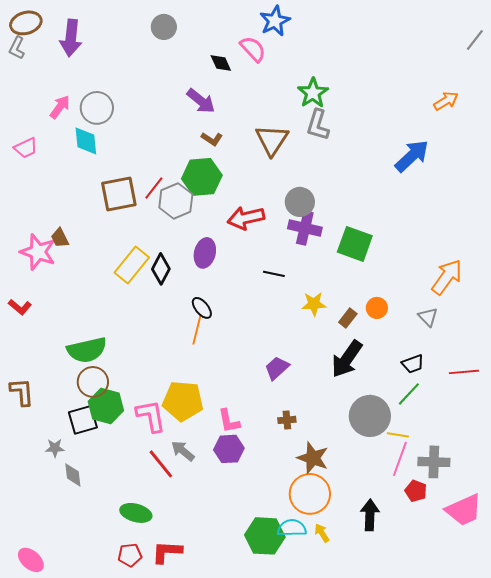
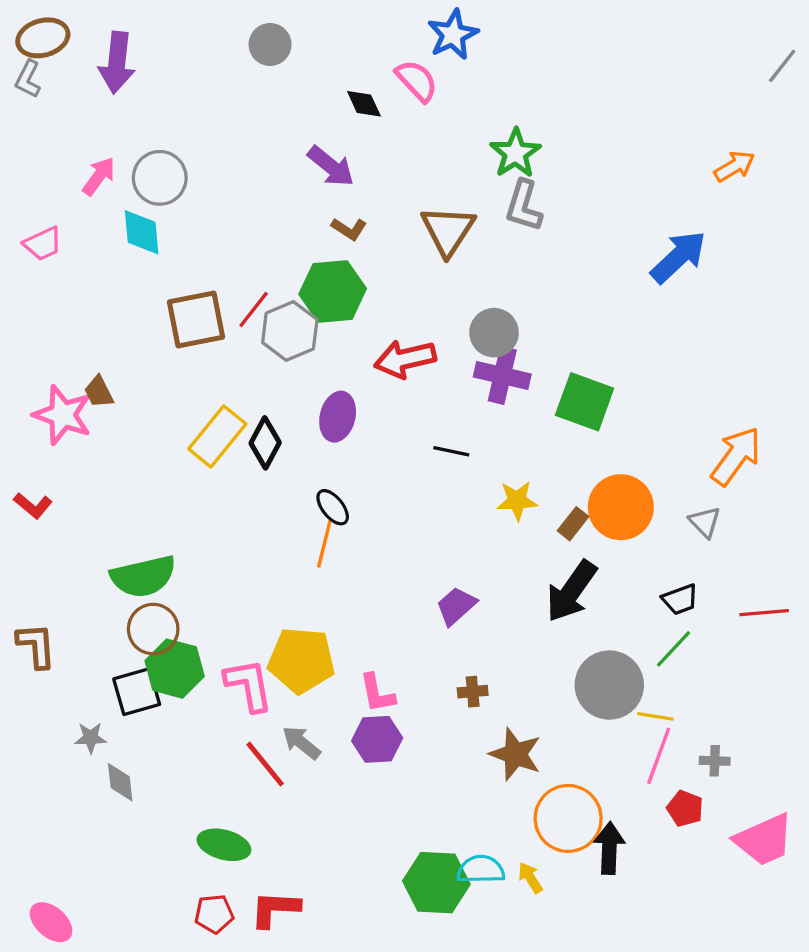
orange circle: (377, 308) -> (621, 507), size x1.8
gray cross: (434, 462) -> (715, 761), size x0.6
orange circle: (310, 494) -> (568, 818), moved

